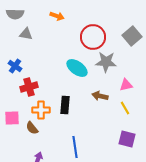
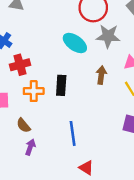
brown arrow: (100, 96) -> (101, 75), turned 84
brown semicircle: (32, 128) -> (23, 125), moved

